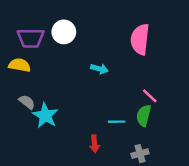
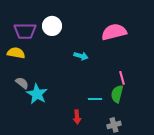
pink semicircle: (140, 39) -> (114, 32), turned 70
pink line: (150, 96) -> (122, 78), turned 32

